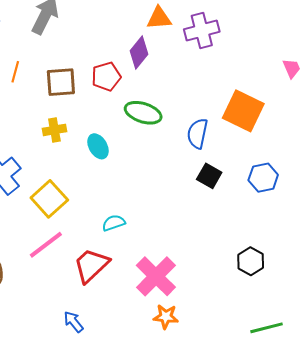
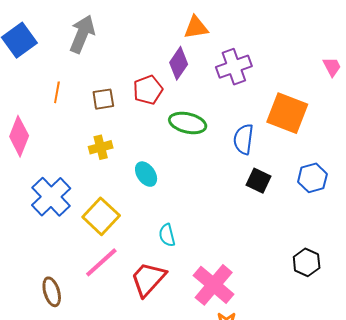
purple cross: (202, 30) -> (234, 67), moved
brown square: (61, 82) -> (103, 99), size x0.7
cyan ellipse: (98, 146) -> (146, 174), moved
cyan semicircle: (114, 223) -> (167, 235), turned -80

